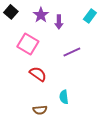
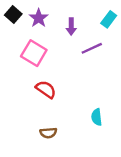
purple star: (41, 15) -> (39, 18), moved
purple line: (72, 52) -> (92, 48), moved
cyan semicircle: (64, 97) -> (97, 117), moved

